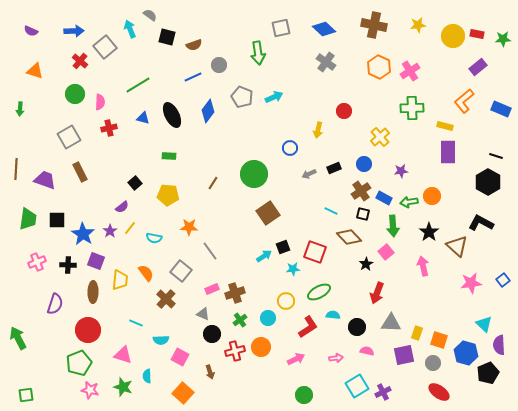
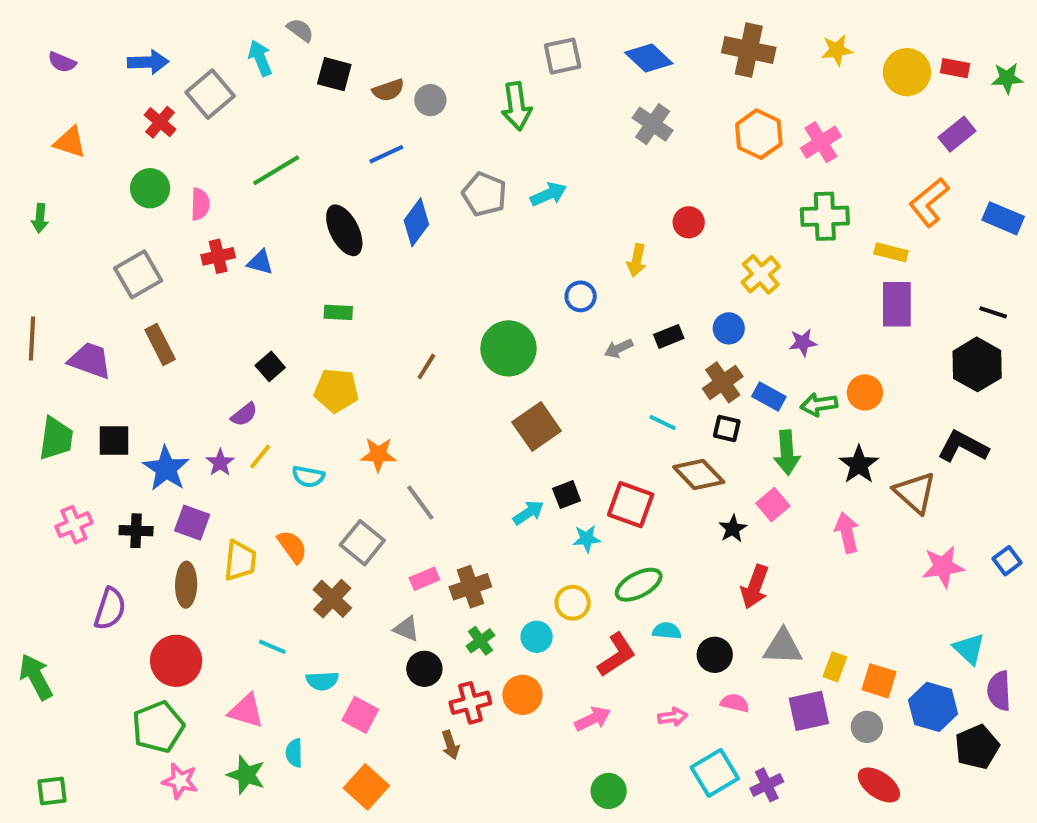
gray circle: (219, 65) -> (430, 100), moved
blue triangle: (143, 118) -> (260, 262), moved
brown arrow: (210, 372) -> (450, 745), moved

